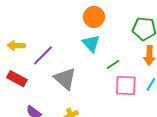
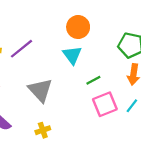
purple line: (43, 55) -> (22, 49), moved
pink square: (126, 86) -> (105, 104), turned -30

